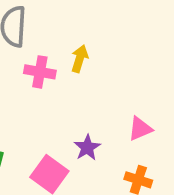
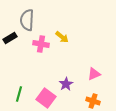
yellow arrow: (80, 59) -> (62, 37), turned 112

